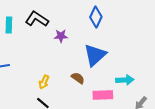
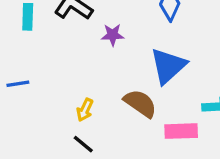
brown semicircle: (78, 78) -> (140, 103), size x1.5

